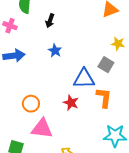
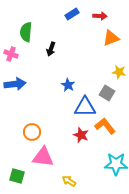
blue star: (55, 51) -> (68, 85), moved
orange L-shape: (104, 98) -> (105, 126), turned -45
red star: (71, 103) -> (81, 135), moved

